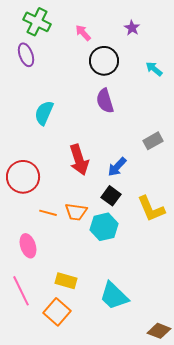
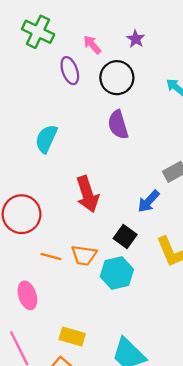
purple star: (132, 28) -> (136, 39), moved
purple ellipse: (26, 55) -> (70, 71), moved
blue arrow: (117, 167) -> (149, 201), moved

